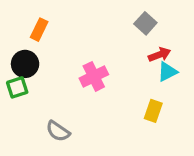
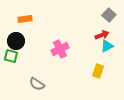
gray square: (145, 23) -> (109, 15), moved
orange rectangle: (39, 30) -> (25, 19), turned 56
green square: (17, 87) -> (11, 56), turned 32

